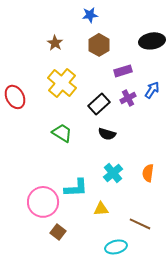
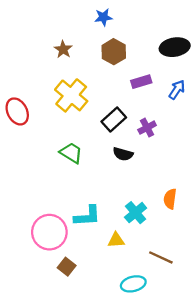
blue arrow: (152, 90) -> (177, 90), moved
purple cross: (128, 98) -> (147, 128), moved
cyan cross: (113, 173) -> (136, 213), moved

